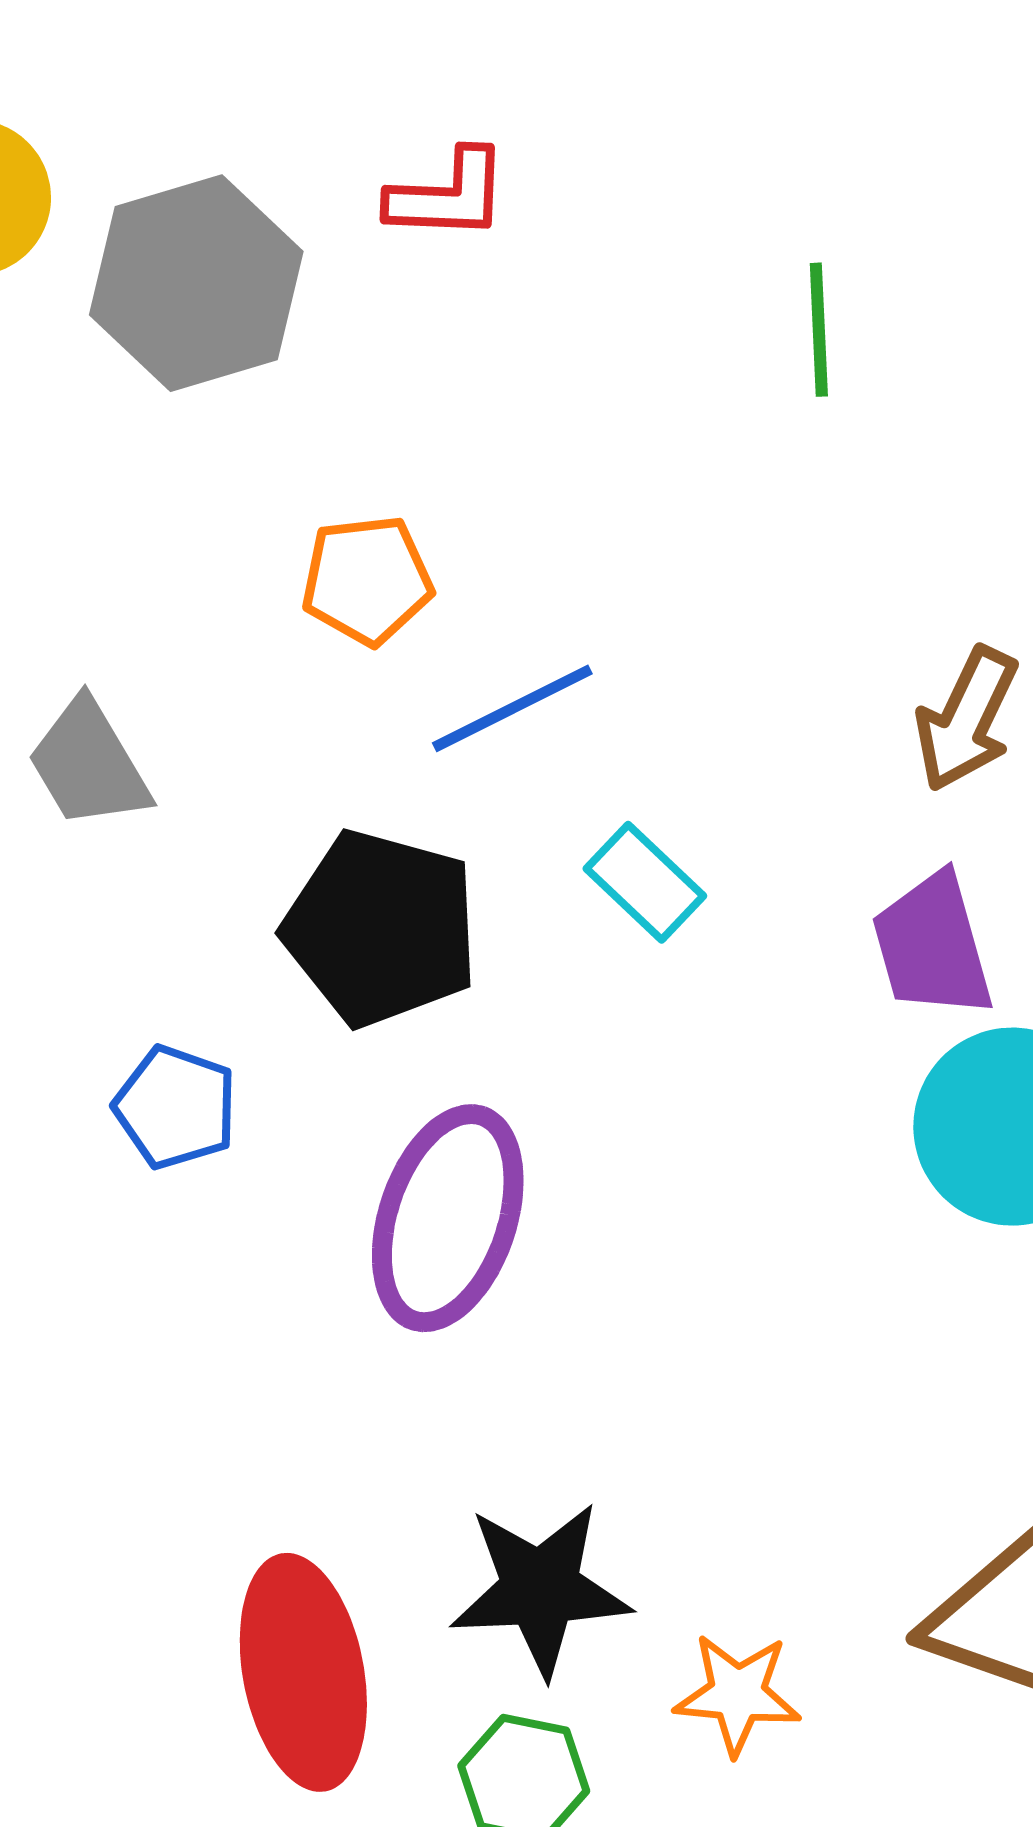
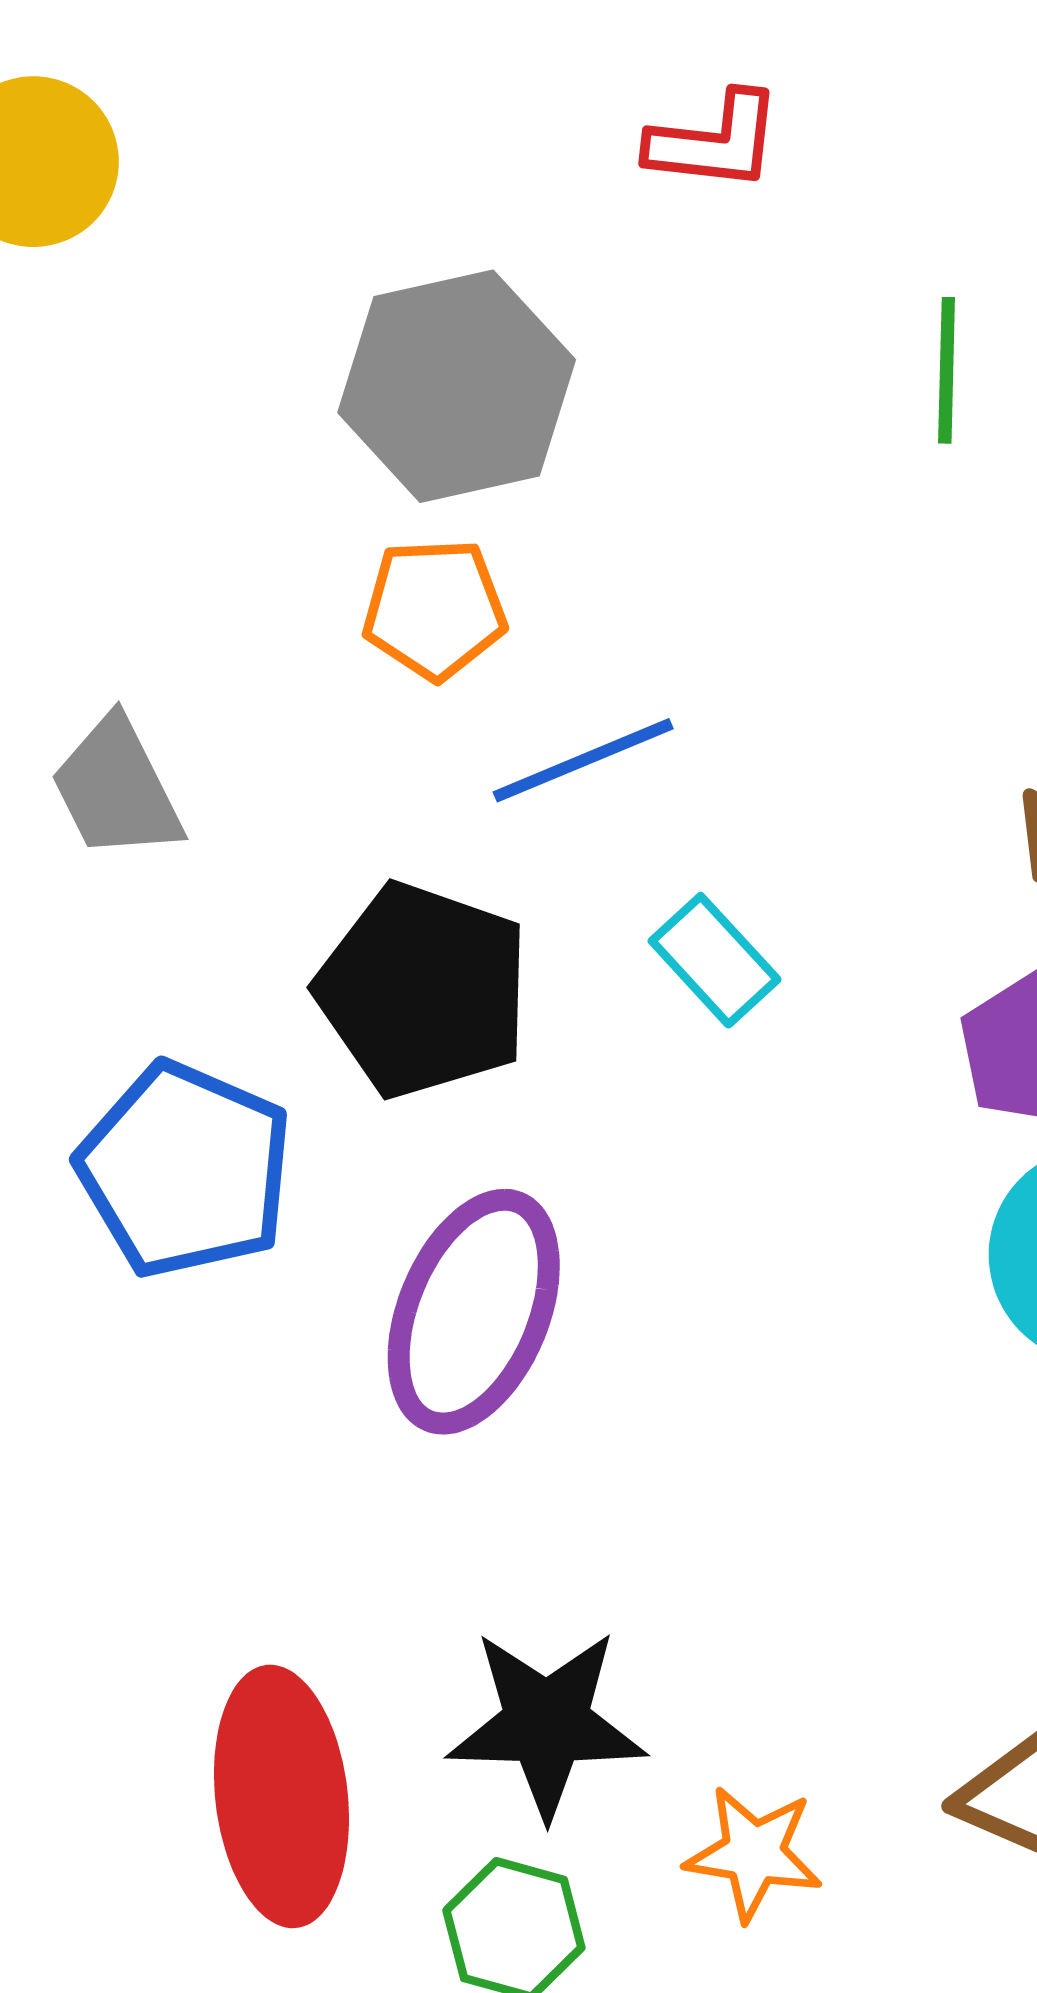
red L-shape: (448, 195) -> (715, 141), moved
gray hexagon: (196, 283) -> (457, 386), moved
blue pentagon: (176, 1107) -> (185, 1170), size x1.6

